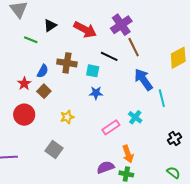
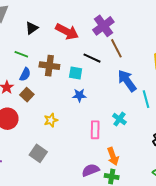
green line: (31, 40) -> (21, 54), moved
pink rectangle: (111, 127) -> (95, 130), turned -54

